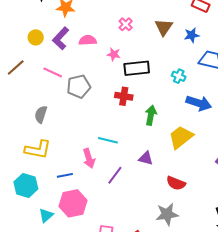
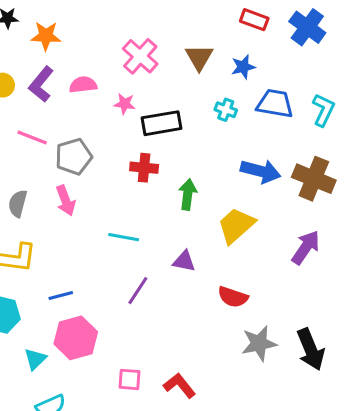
pink cross: (126, 24) -> (140, 56), size x1.6
cyan cross: (179, 76) -> (226, 110), moved
pink arrow: (89, 158) -> (66, 201), moved
gray star: (167, 214) -> (259, 343), moved

